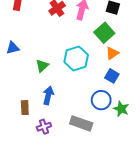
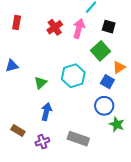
orange triangle: (112, 53) -> (119, 67), moved
blue square: (112, 76) -> (107, 82), moved
blue circle: (101, 100) -> (104, 106), moved
brown rectangle: (25, 108) -> (18, 130), moved, turned -56

